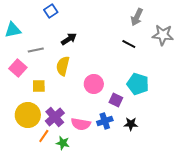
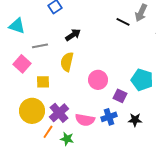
cyan triangle: (13, 30) -> (17, 26), turned 30
black line: (129, 44) -> (123, 22), moved

